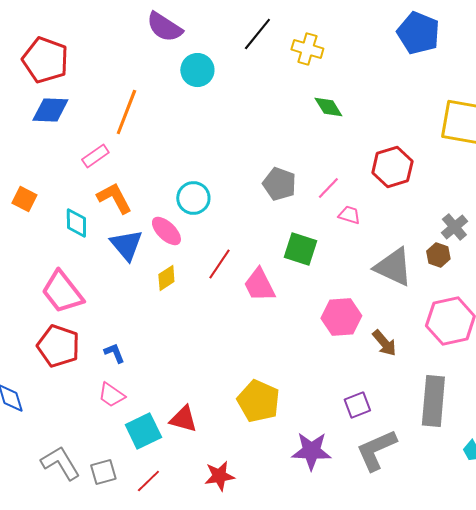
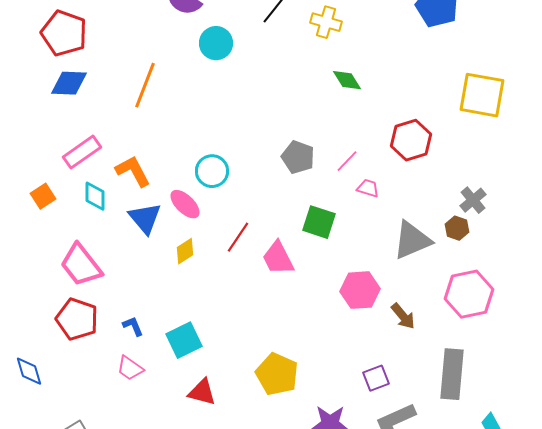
pink rectangle: (95, 156) -> (82, 152), moved, size x1.4
orange square: (24, 199) -> (43, 196), moved, turned 30
gray triangle: (393, 267) -> (412, 240), turned -48
cyan square: (143, 431) -> (184, 340), moved

